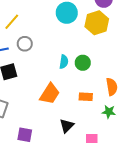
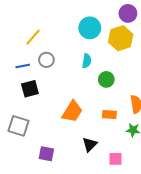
cyan semicircle: (64, 62) -> (87, 61), moved

